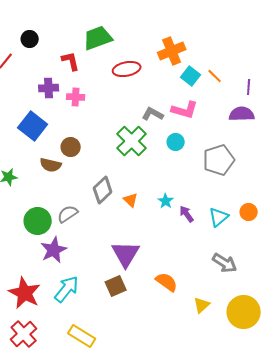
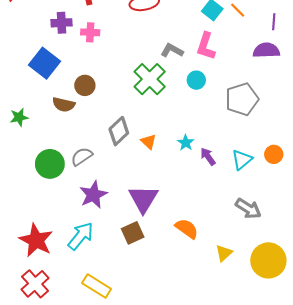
pink L-shape: (185, 110) -> (206, 46), turned 92
purple star: (54, 250) -> (93, 195), moved

